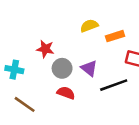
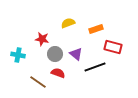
yellow semicircle: (89, 26) -> (68, 23), moved
brown line: (25, 104) -> (38, 82), moved

